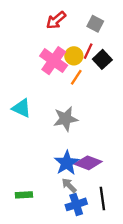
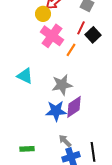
yellow circle: (74, 56) -> (43, 14), moved
blue star: (67, 163) -> (56, 111), moved, turned 30
purple diamond: (88, 163) -> (74, 107), moved, turned -55

